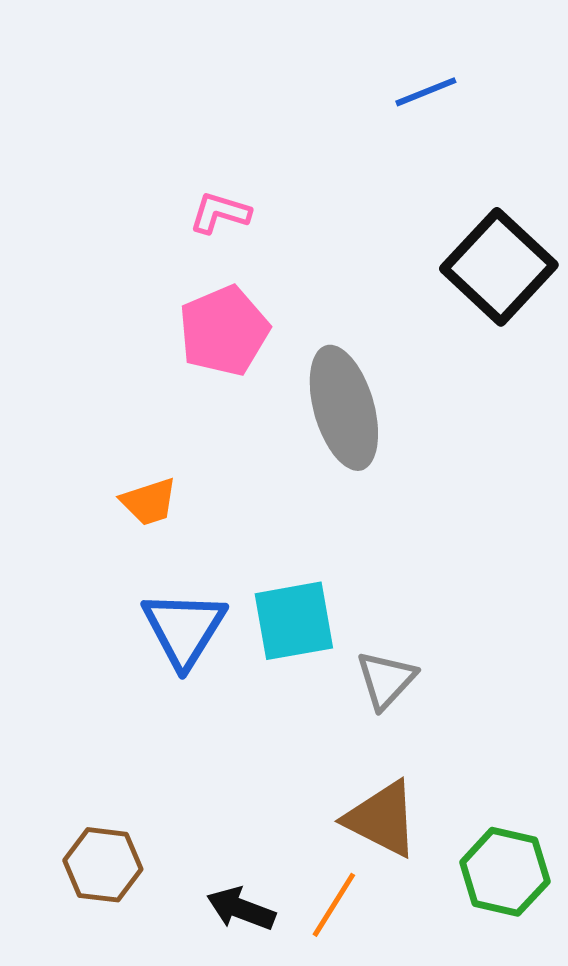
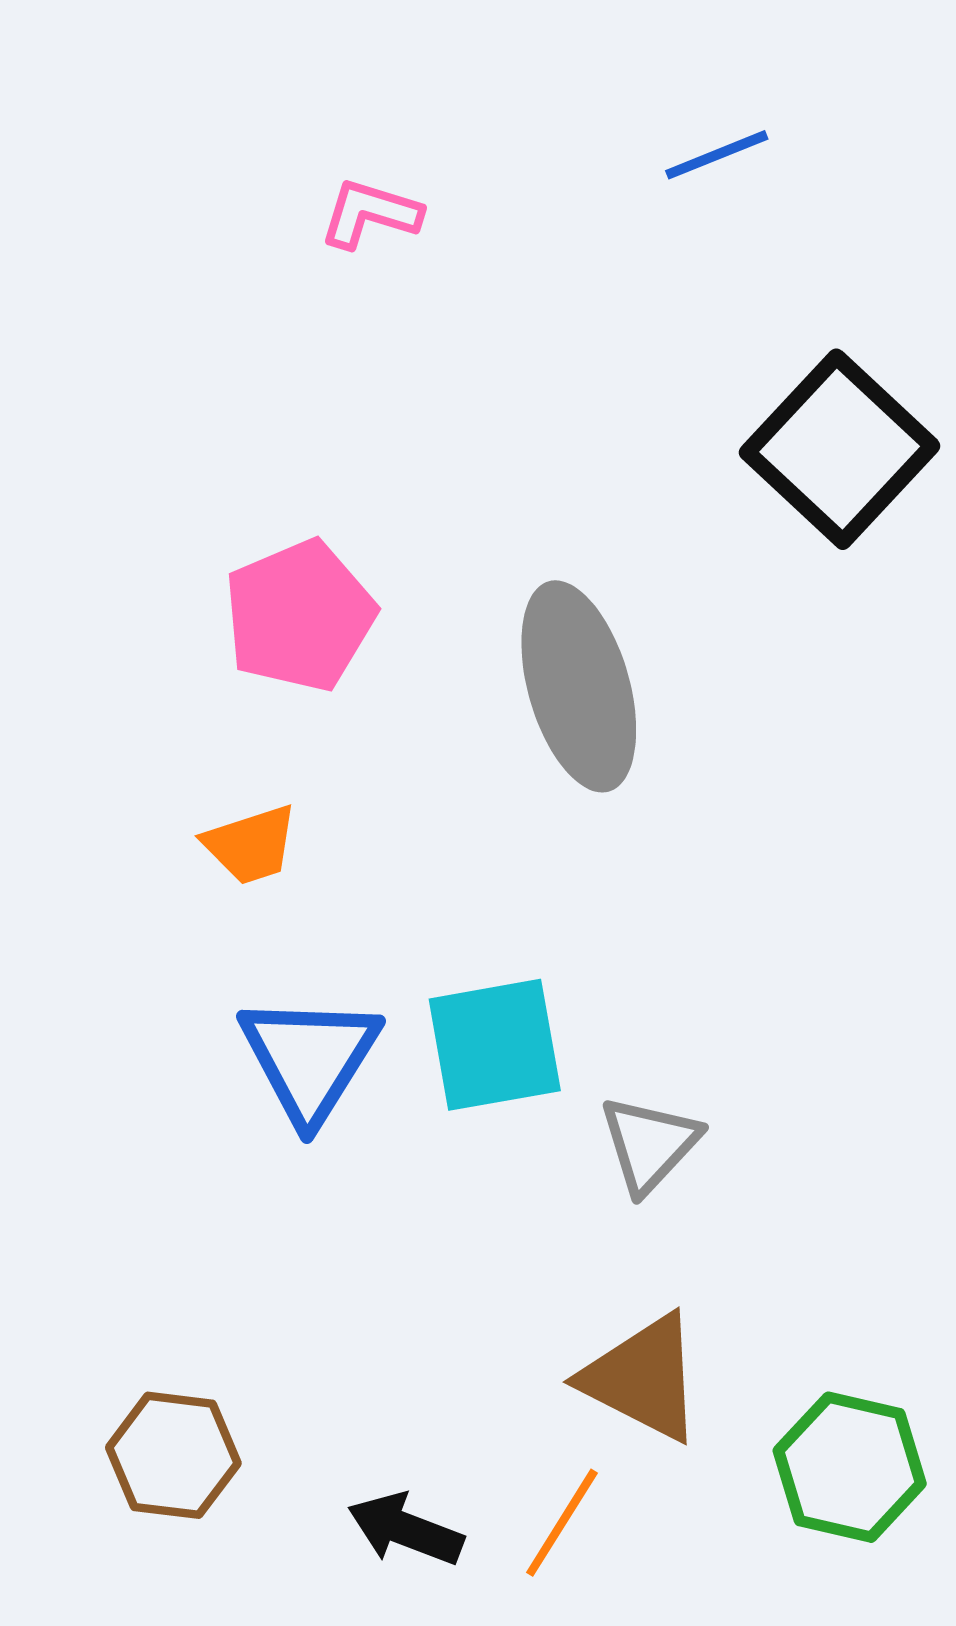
pink L-shape: (220, 213) -> (370, 214), moved
pink pentagon: (224, 331) -> (299, 616), moved

